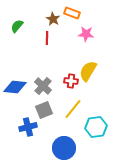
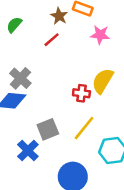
red line: (47, 38) -> (52, 40), turned 48
gray cross: (43, 86) -> (20, 78), moved
blue cross: (28, 127) -> (28, 151), turned -30

